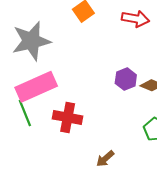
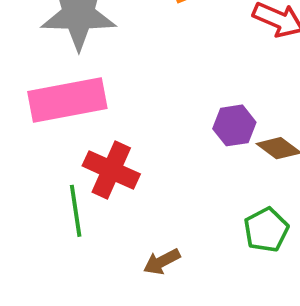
green line: (25, 113) -> (76, 211), moved

